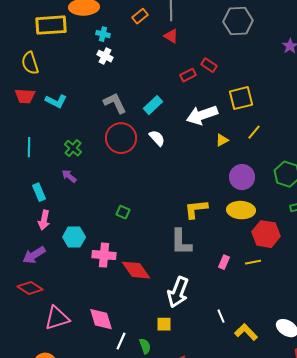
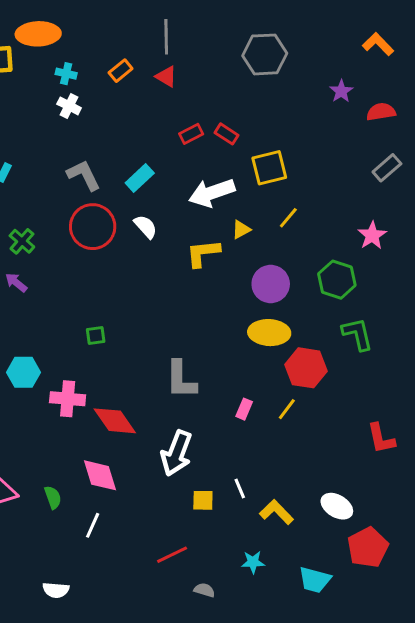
orange rectangle: (140, 16) -> (121, 71), moved
red rectangle: (209, 65) -> (227, 134), moved
yellow L-shape: (196, 209) -> (203, 253), moved
green square: (123, 212) -> (96, 335), turned -32
yellow line: (253, 262) -> (287, 409), turned -42
pink diamond: (101, 319) -> (100, 475), moved
yellow square: (164, 324) -> (203, 500), moved
green semicircle: (145, 346) -> (53, 497), moved

